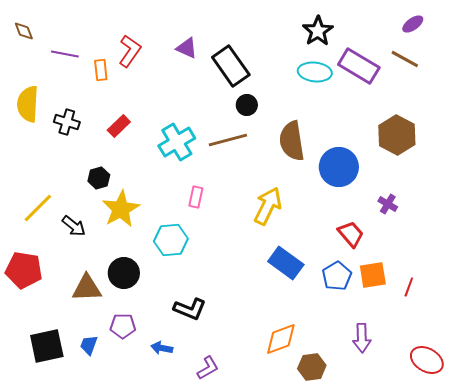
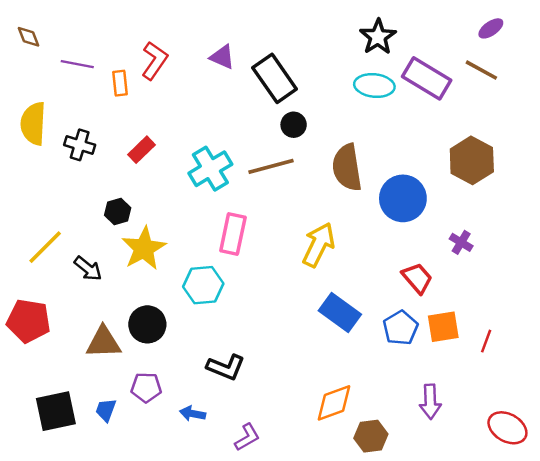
pink rectangle: (196, 197) -> (233, 234), size x1.6

